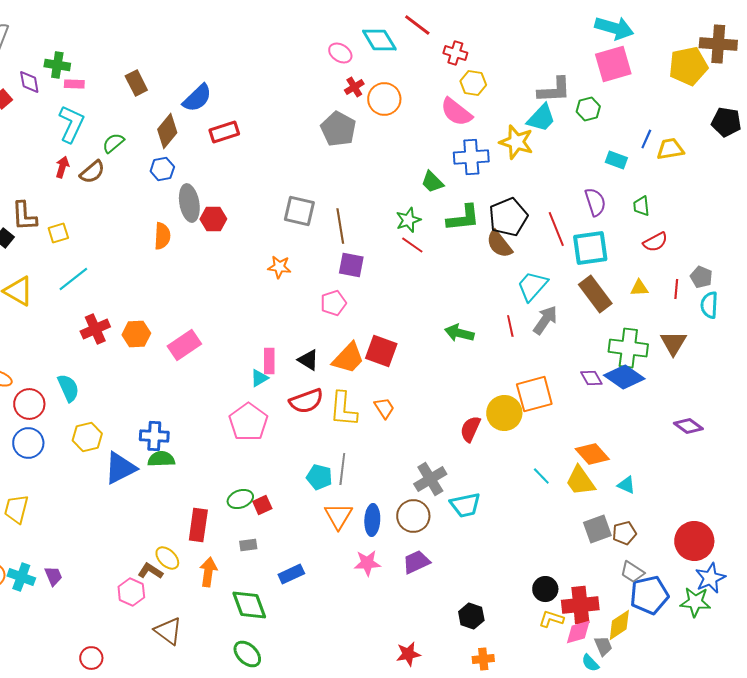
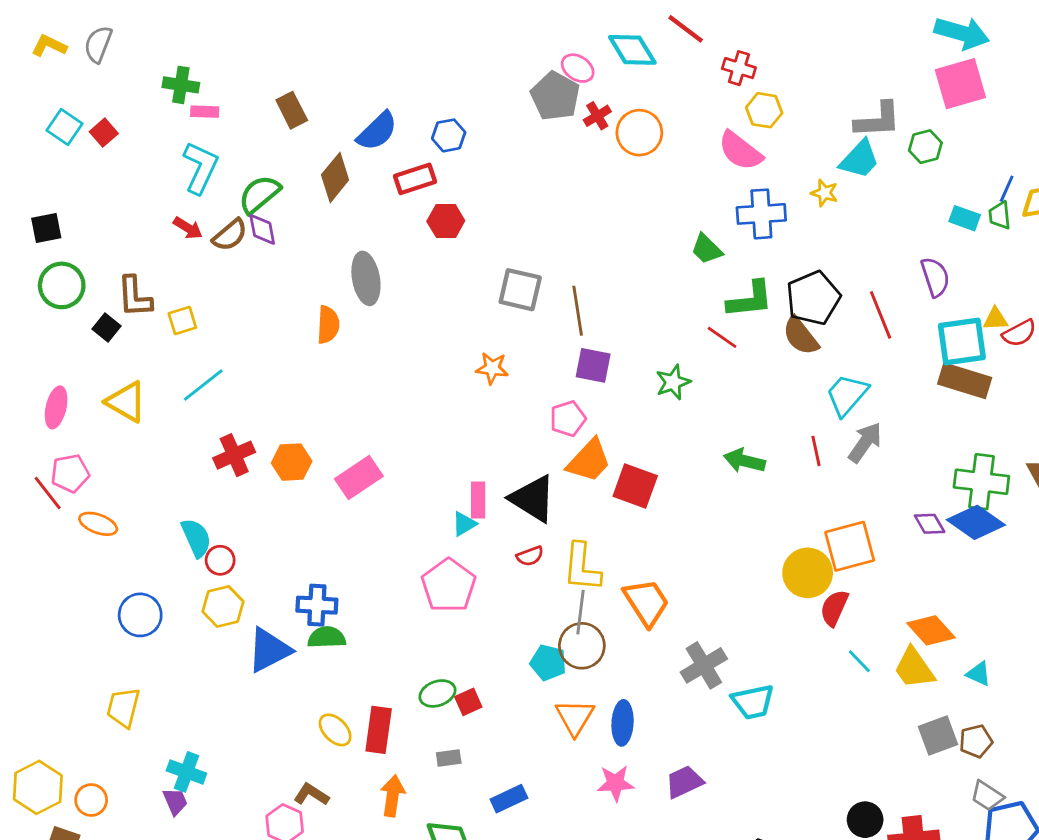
purple diamond: (29, 82) -> (262, 229), moved
gray pentagon: (338, 129) -> (555, 96), moved
yellow star: (516, 142) -> (824, 193), size x0.6
green semicircle: (113, 143) -> (259, 194), size x1.4
red arrow: (62, 167) -> (188, 228), turned 105
blue hexagon: (162, 169) -> (449, 135), moved
green trapezoid: (641, 206) -> (1000, 215), moved
red hexagon: (213, 219) -> (446, 221), moved
green star: (408, 220) -> (673, 382), moved
red line: (412, 245) -> (722, 337), moved
cyan square: (590, 248) -> (962, 342), moved
yellow triangle: (639, 288) -> (995, 319), moved
brown rectangle: (595, 294) -> (965, 381), moved, turned -36
orange trapezoid: (348, 358) -> (589, 461), moved
black triangle: (308, 360) -> (533, 499), size x1.6
red semicircle: (306, 401) -> (530, 556), size x0.6
red circle: (29, 404) -> (220, 560), moved, size x0.7
orange trapezoid: (384, 408) -> (646, 602), moved, size x1.6
red semicircle: (470, 429) -> (834, 608), moved
gray line: (342, 469) -> (580, 612), moved
brown circle: (413, 516) -> (582, 646), moved
yellow ellipse: (167, 558) -> (335, 730), moved
cyan cross: (21, 577) -> (186, 772), moved

